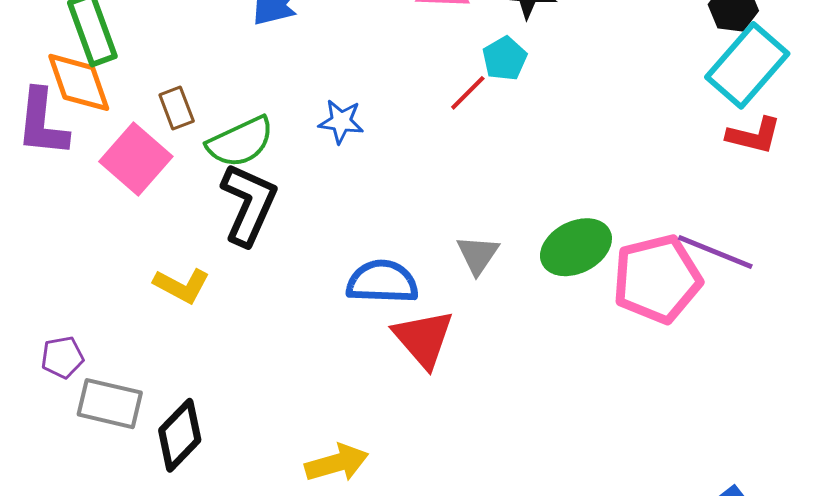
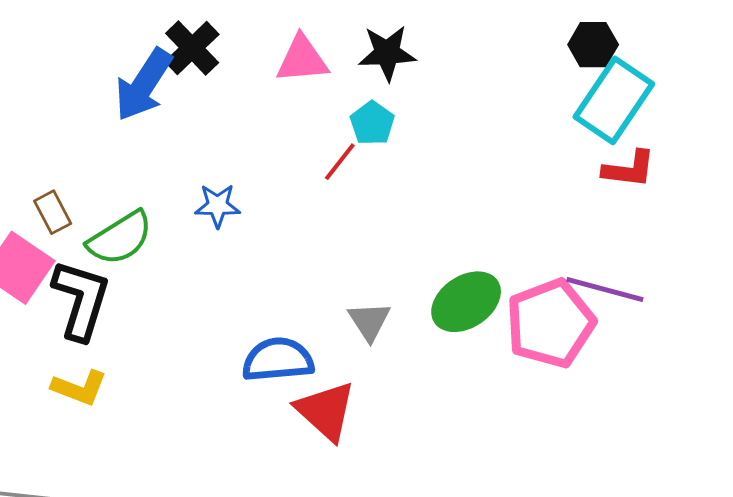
black L-shape: (249, 204) -> (81, 300), moved

